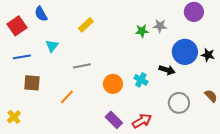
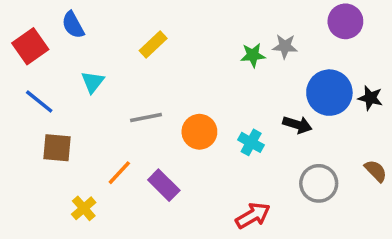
blue line: (22, 57) -> (39, 101), turned 48
orange circle: (113, 84) -> (199, 132), moved
yellow cross: (14, 117) -> (84, 208), moved
purple rectangle: (114, 120) -> (164, 185), moved

